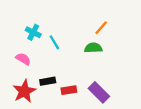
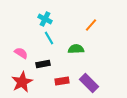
cyan cross: (33, 32) -> (45, 19), moved
green semicircle: (93, 48) -> (76, 49), moved
black rectangle: (48, 81) -> (43, 64), moved

